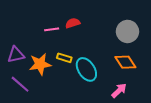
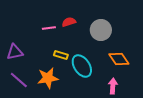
gray circle: (127, 31) -> (101, 30), moved
orange star: (40, 64) -> (48, 78), moved
pink arrow: (119, 90) -> (113, 86), turned -42

